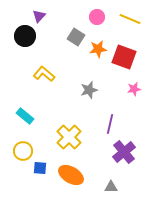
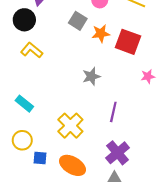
yellow L-shape: (44, 74) -> (32, 50), moved
pink star: (134, 89) -> (148, 76), moved
purple cross: (124, 152) -> (118, 153), moved

